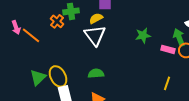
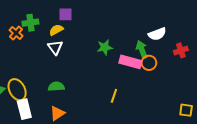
white triangle: (95, 35) -> (55, 47), size x0.7
pink rectangle: (168, 49) -> (130, 62), size x1.5
yellow line: (167, 83) -> (114, 96), moved

